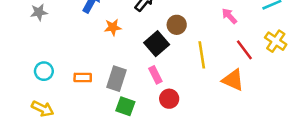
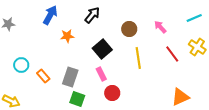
brown circle: (177, 25) -> (129, 29), moved
cyan circle: (44, 71) -> (21, 65), moved
orange rectangle: (83, 77) -> (43, 76), turned 48
orange triangle: (233, 80) -> (180, 97), moved, turned -48

